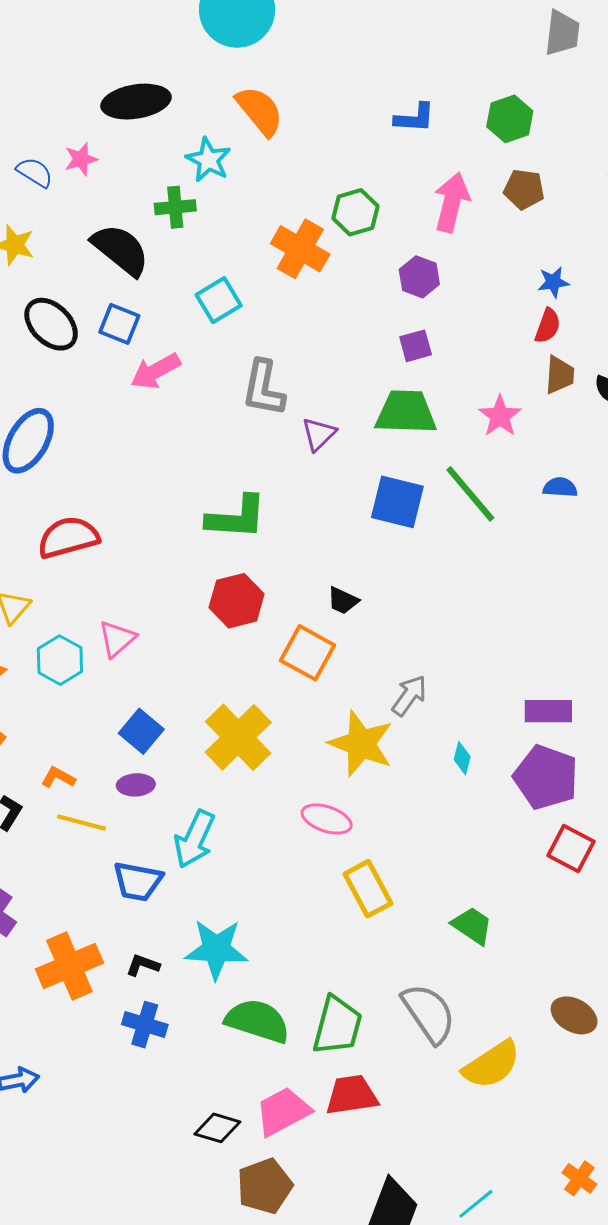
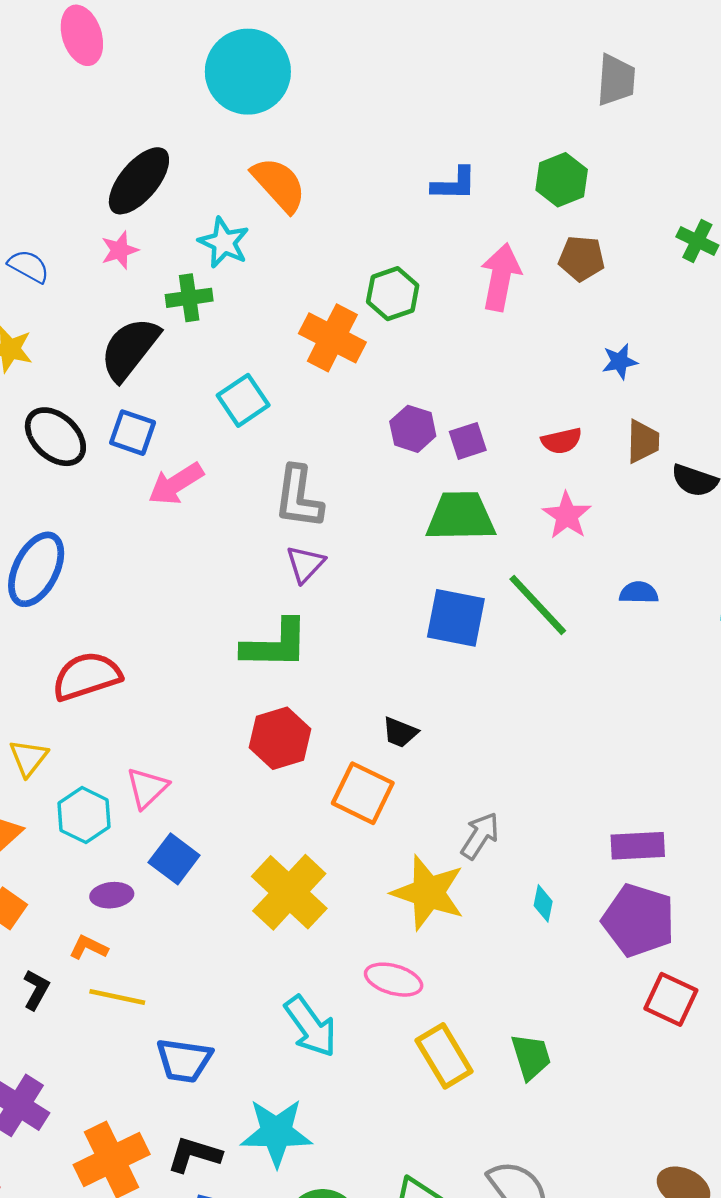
black ellipse: (136, 102) -> (139, 181), turned -38
pink star: (81, 159) -> (120, 250), moved
black semicircle: (121, 250) -> (130, 349), turned -88
purple hexagon: (419, 277) -> (413, 429), moved
red semicircle: (548, 326) -> (562, 441), moved, turned 60
brown trapezoid: (560, 375) -> (643, 441), moved
purple triangle: (319, 434) -> (305, 564), moved
blue square: (141, 731) -> (174, 859), moved
purple ellipse: (136, 785) -> (112, 895), moved
cyan arrow: (194, 839) -> (311, 1026), moved, turned -58
green trapezoid: (472, 926) -> (531, 1057), moved, turned 42
black L-shape: (143, 965) -> (194, 1155), size x1.4

